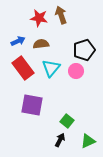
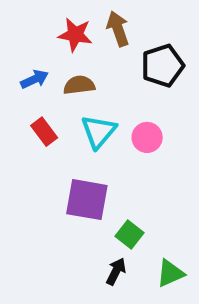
black pentagon: (84, 50) -> (163, 66), moved
red rectangle: (23, 68) -> (44, 132), size x0.6
purple square: (32, 105) -> (87, 200), moved

